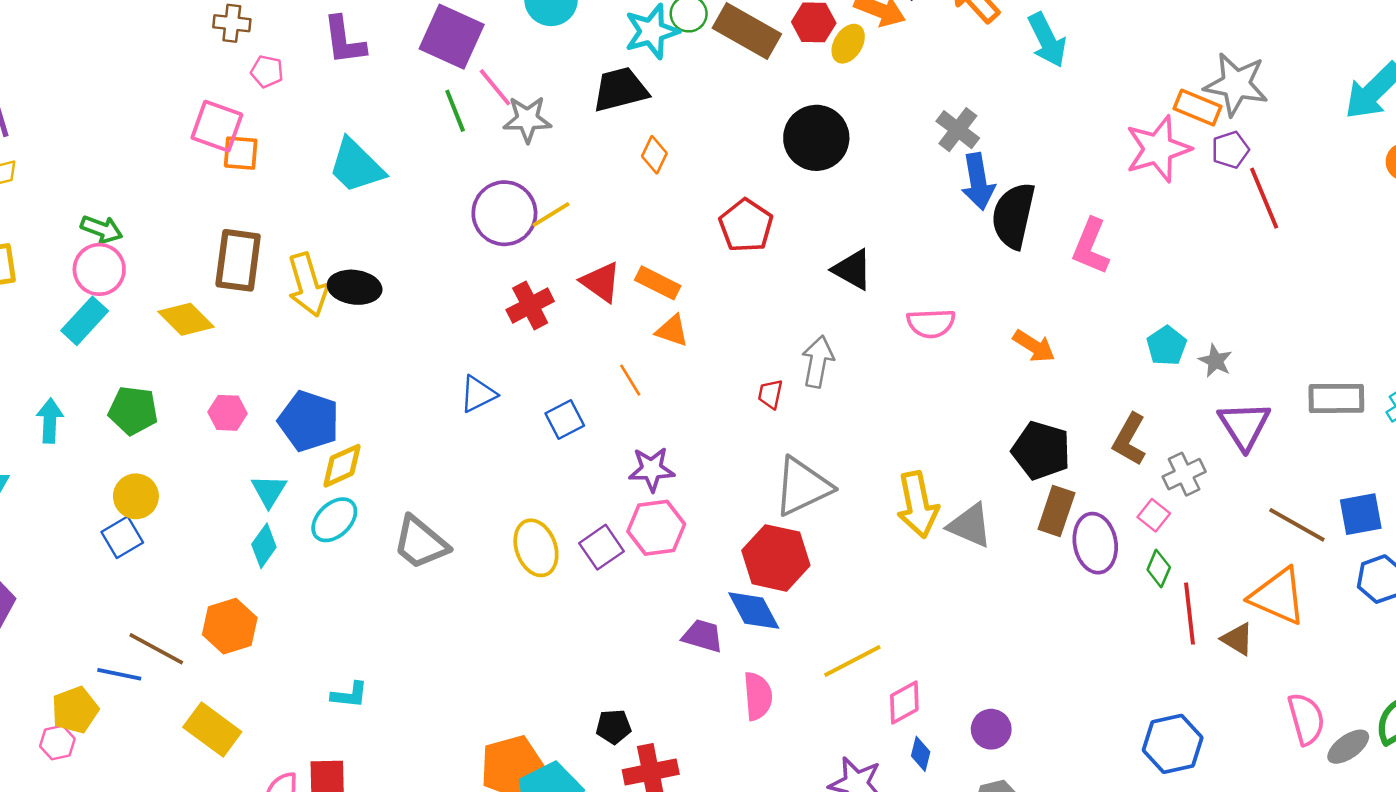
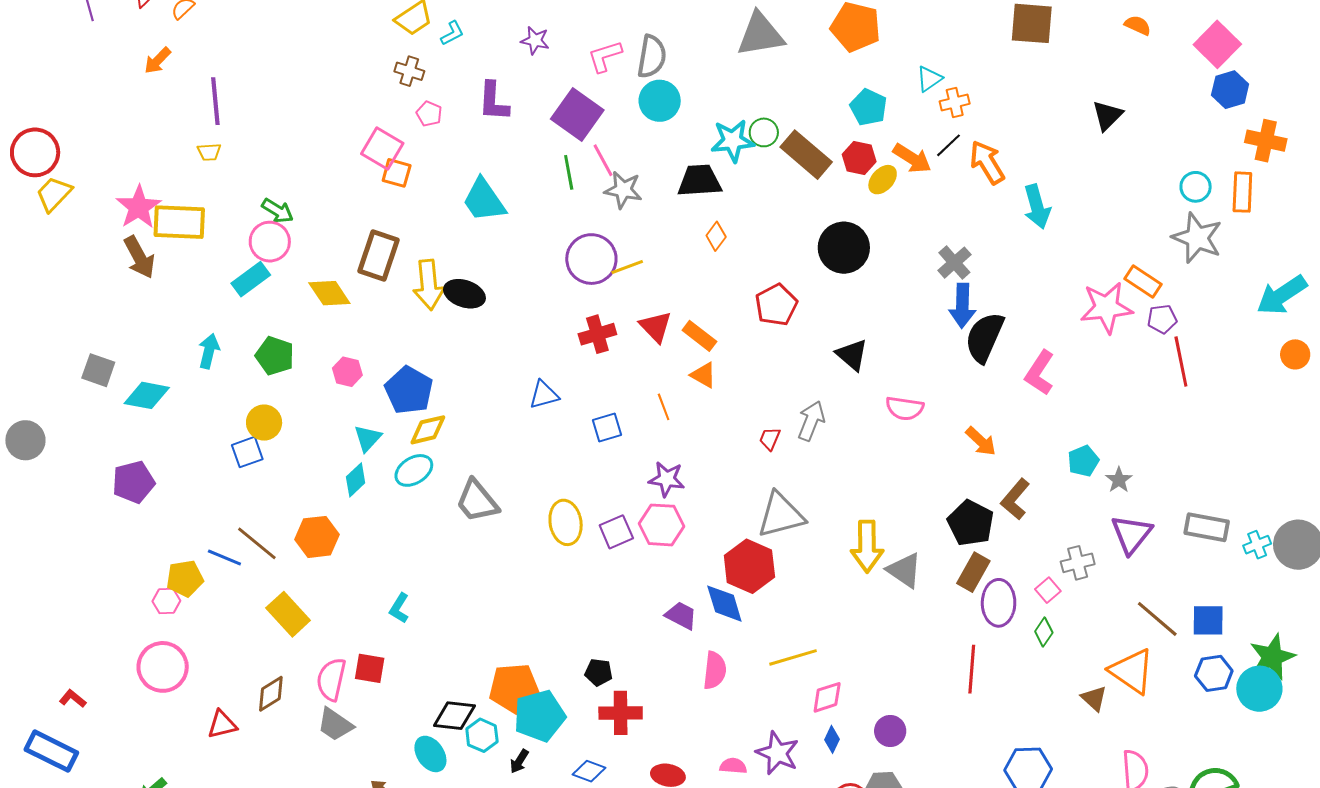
gray star: (1236, 84) -> (1197, 238), moved
brown L-shape: (1129, 440) -> (1015, 499), moved
red line: (1189, 614) -> (972, 669), moved
cyan L-shape: (349, 695) -> (399, 608), turned 104

